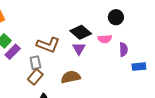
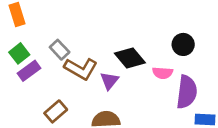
purple triangle: (79, 49) -> (109, 81), moved
purple semicircle: (123, 50) -> (187, 92), size x1.6
gray rectangle: (35, 63) -> (60, 50), moved, turned -40

